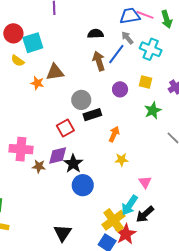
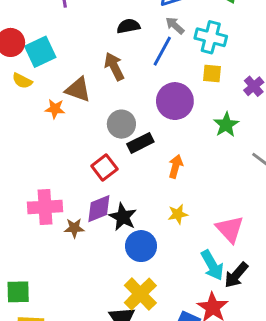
brown arrow: (99, 61) -> (114, 66), moved
brown triangle: (55, 72) -> (78, 90), turned 36
yellow square: (146, 82) -> (212, 73), moved
purple circle: (120, 89) -> (175, 101), size x1.6
yellow star: (121, 160) -> (178, 214), moved
pink triangle: (145, 182) -> (230, 229), size x1.5
cyan arrow: (130, 205) -> (212, 265), turned -55
yellow cross: (114, 220) -> (140, 294), moved

